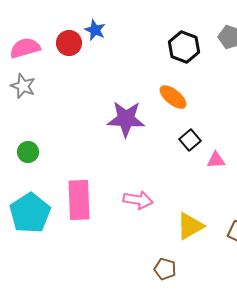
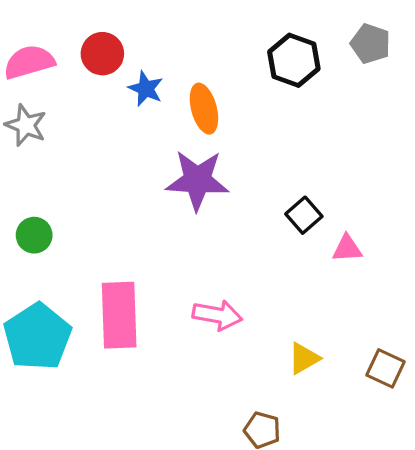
blue star: (95, 30) -> (146, 89), moved
orange ellipse: (173, 97) -> (204, 109), moved, turned 36
yellow triangle: (190, 226) -> (304, 358), size x0.7

